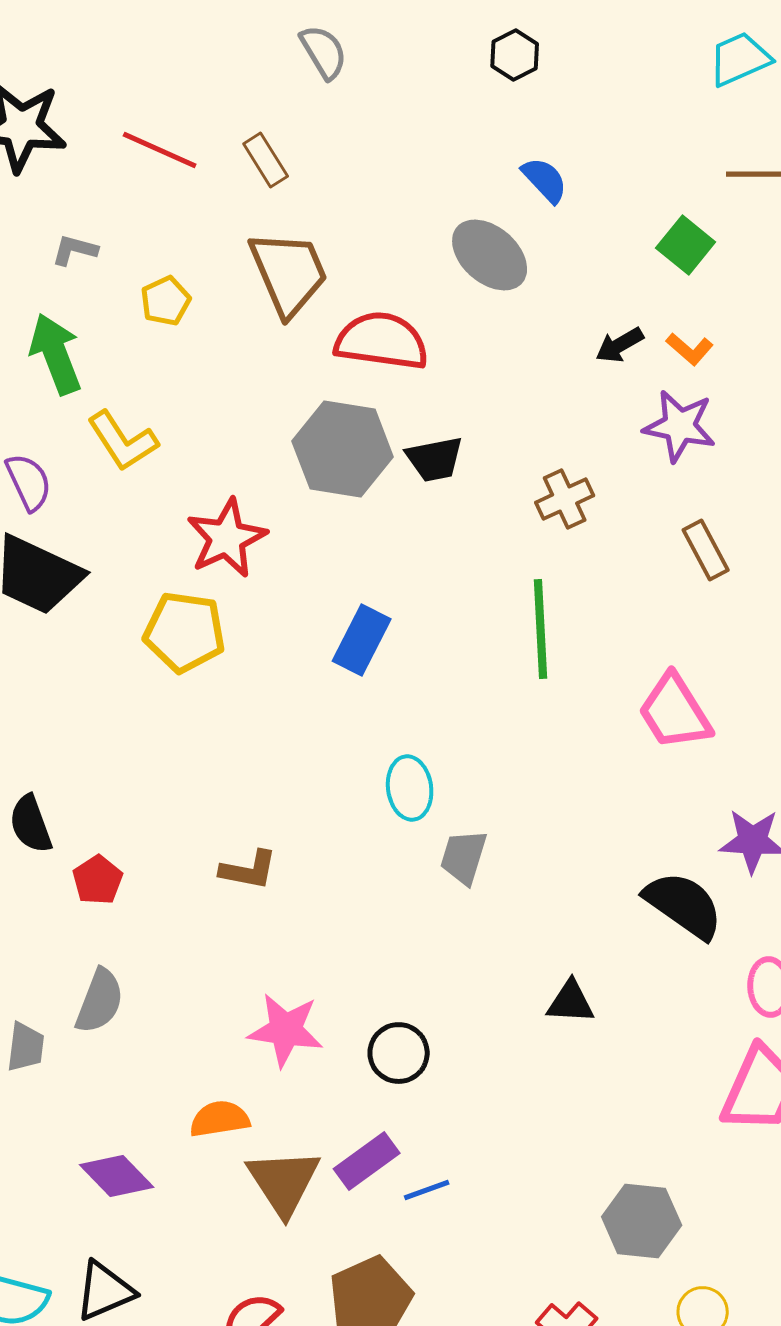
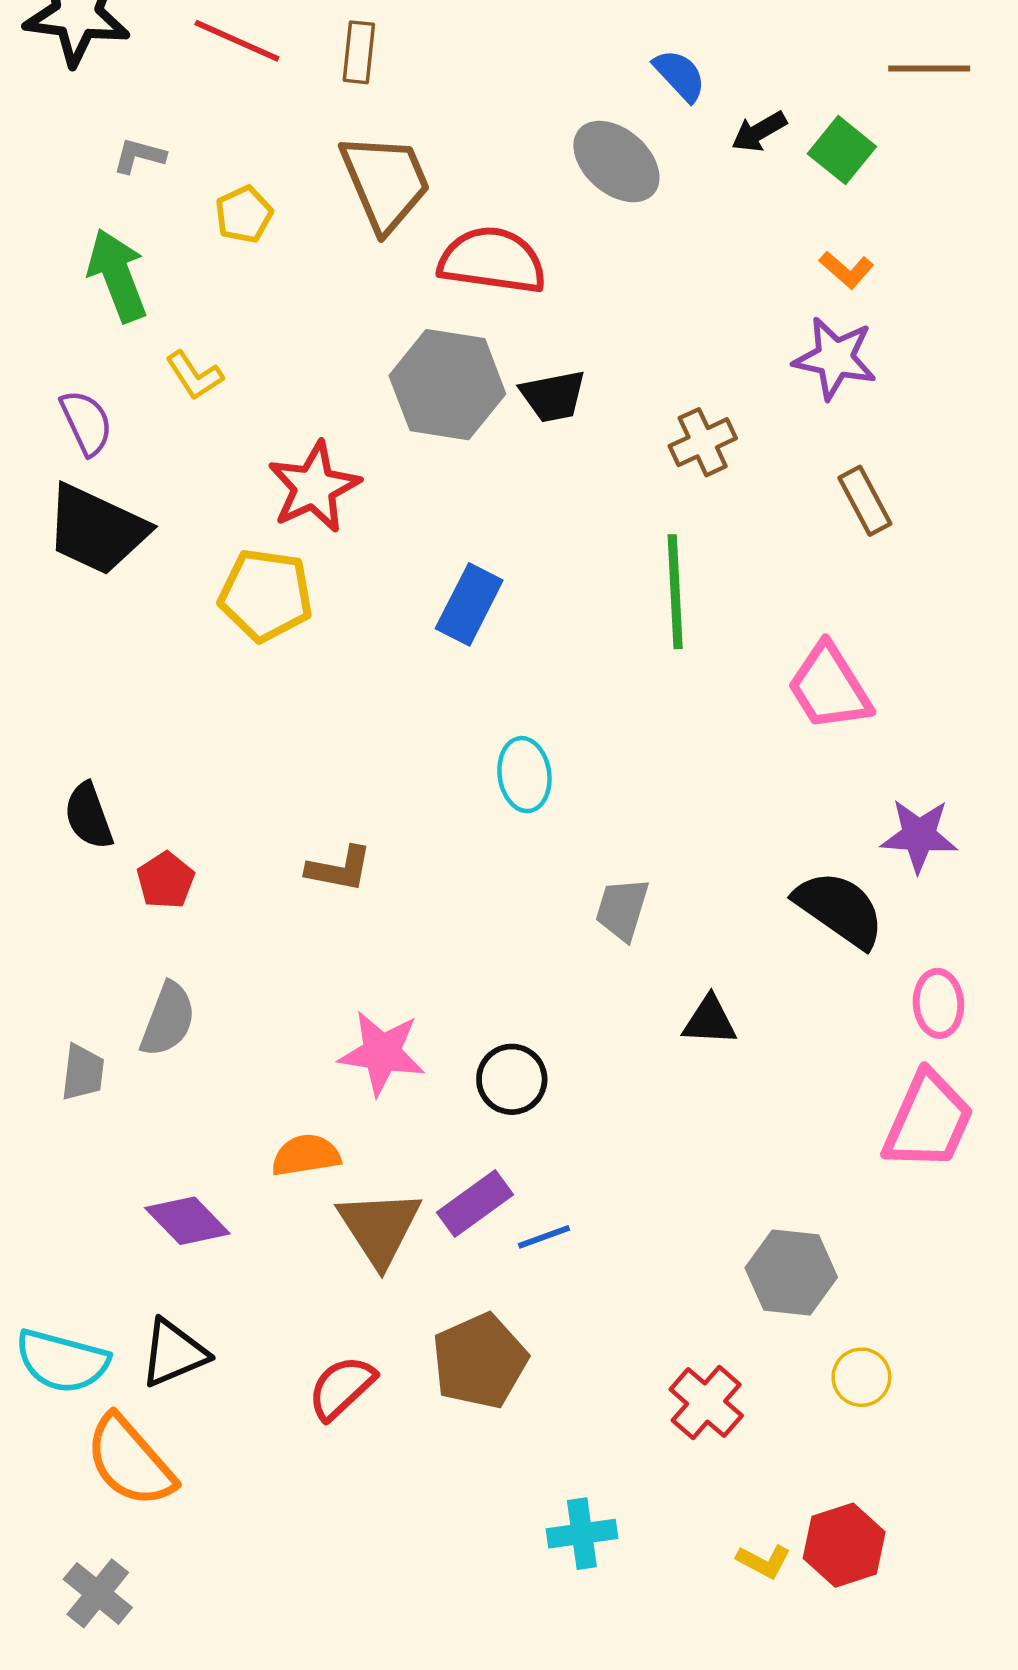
brown rectangle: (266, 160) -> (359, 52), turned 38
black arrow: (620, 345) -> (759, 132), moved
yellow L-shape: (123, 441) -> (194, 375), size x0.7
gray trapezoid: (464, 857) -> (622, 909), moved

